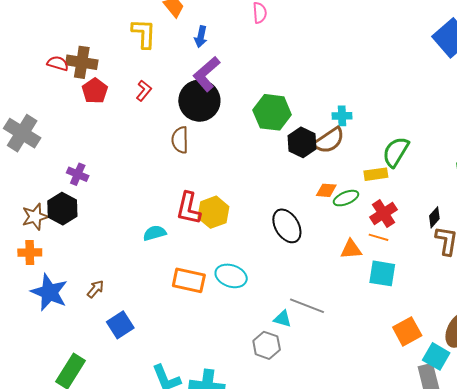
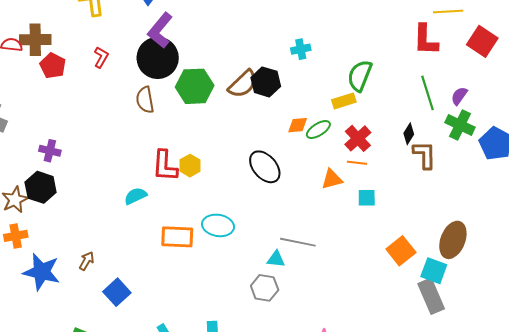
green hexagon: (272, 112) -> (195, 86), moved
brown semicircle: (329, 140) -> (243, 84), moved
yellow hexagon: (213, 212) -> (190, 166), size x0.7
cyan square: (382, 273) -> (367, 198), size x0.7

